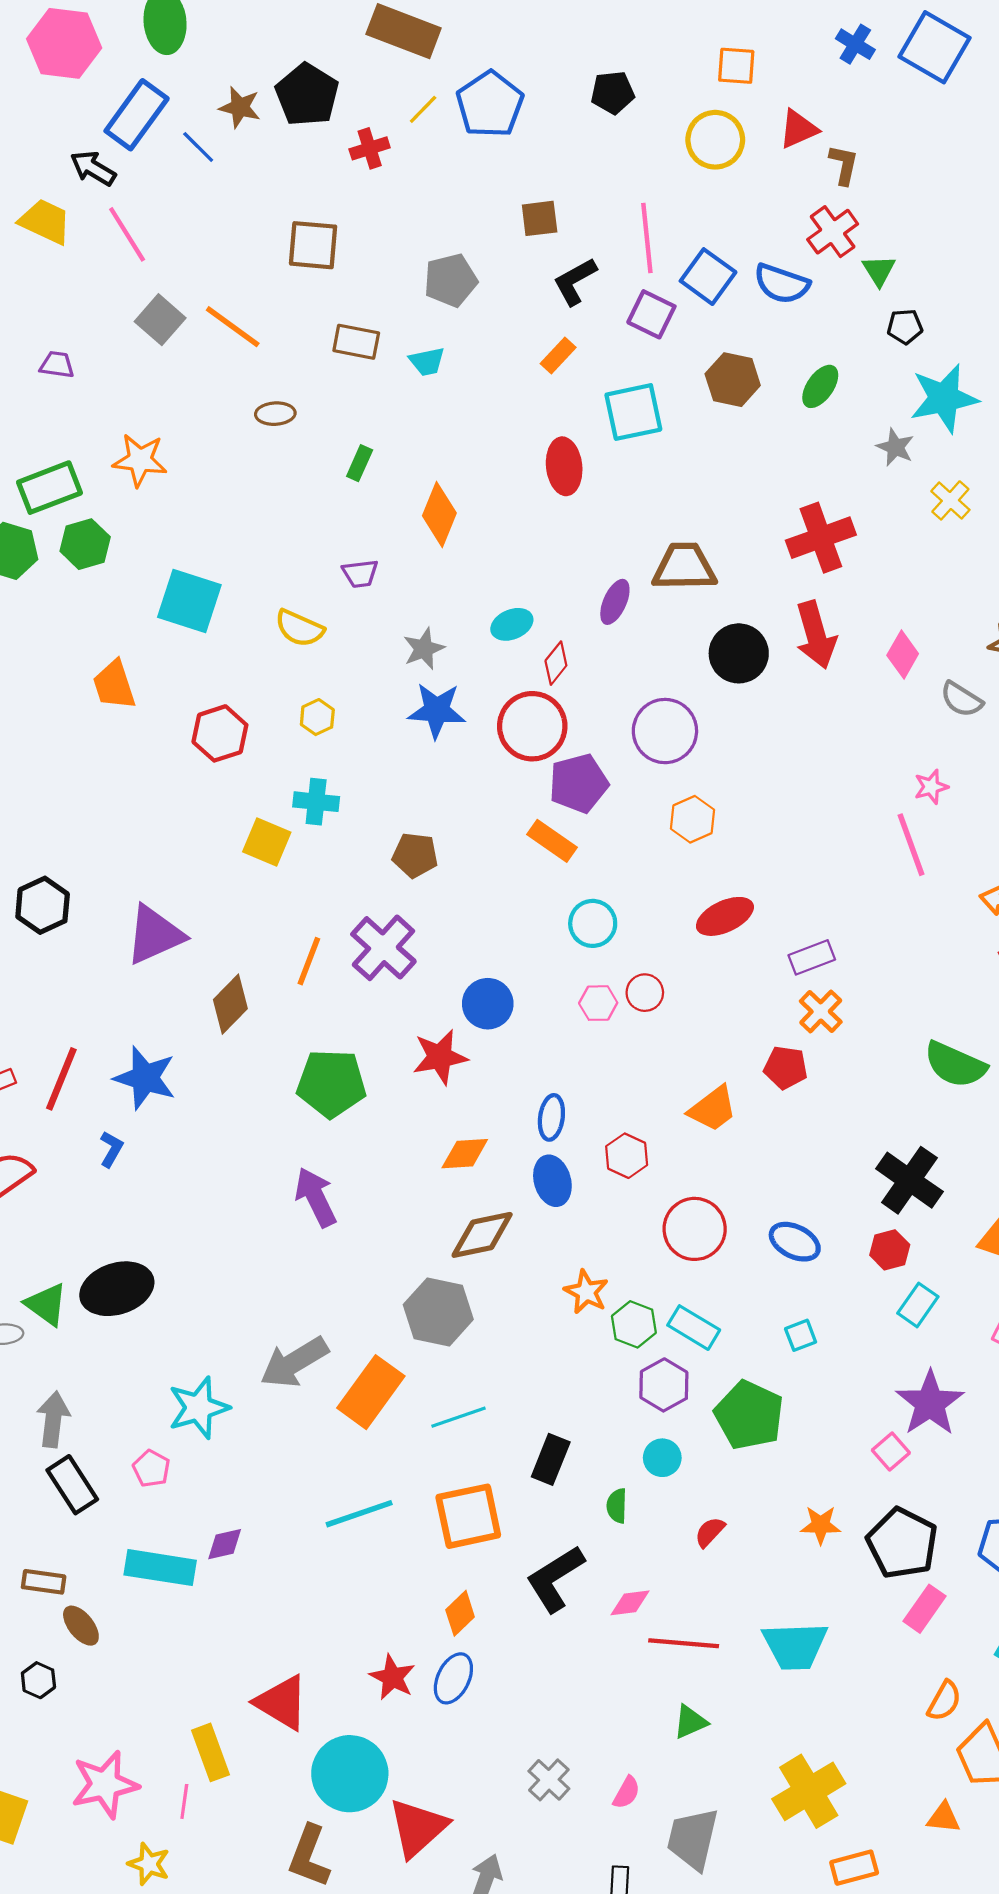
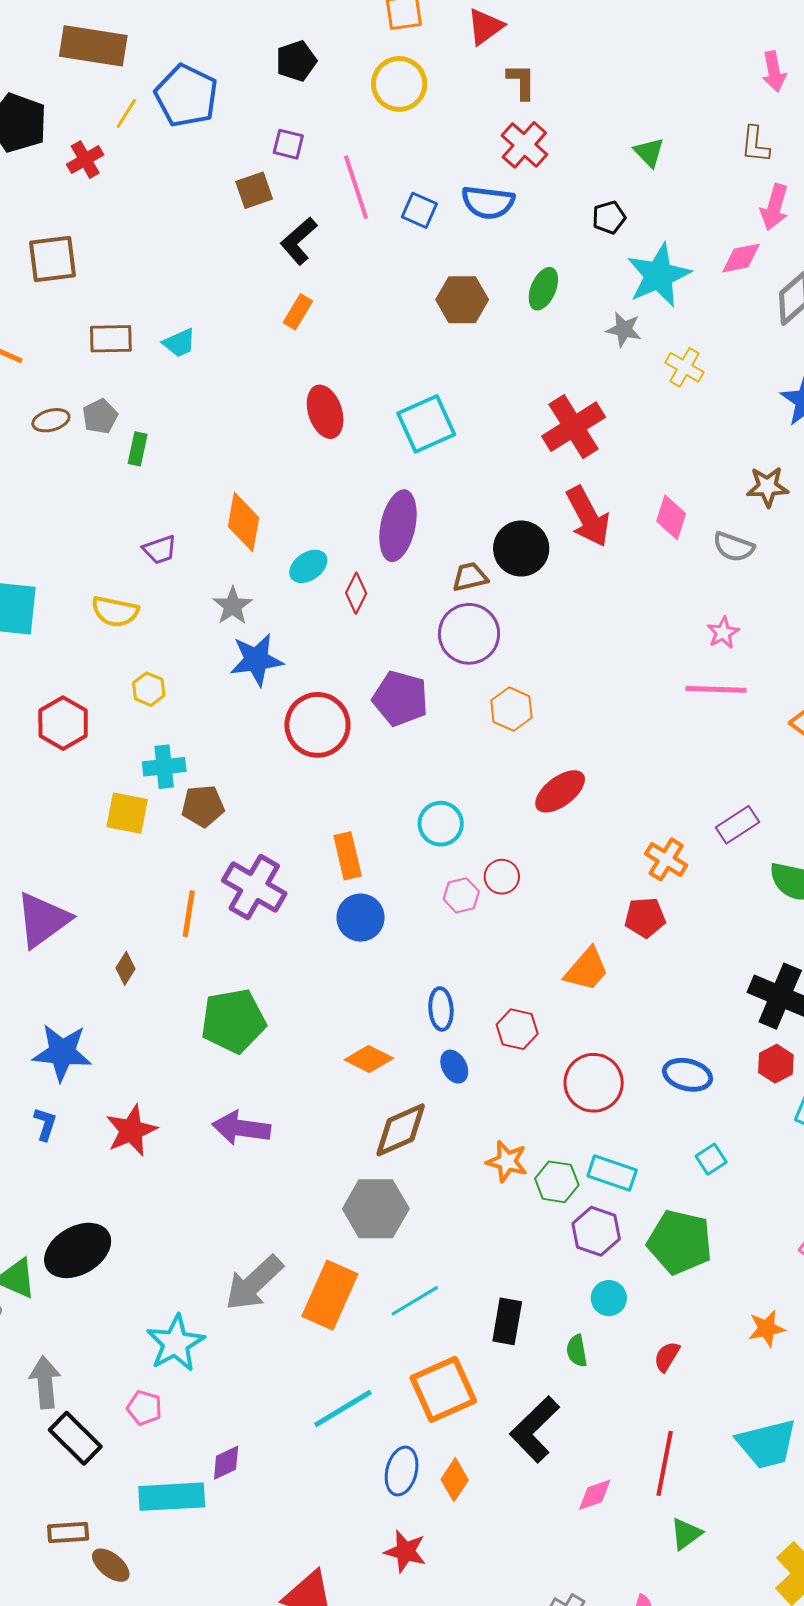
red triangle: (798, 129) -> (485, 27), moved
green triangle: (879, 271) -> (649, 152), moved
blue square: (708, 277) -> (419, 210), size x0.7
gray pentagon: (451, 280) -> (100, 416), moved, size x0.7
purple square: (651, 314) -> (288, 144), moved, size x0.7
cyan square: (633, 412) -> (426, 424), moved
orange diamond: (439, 514) -> (243, 522), moved
brown trapezoid: (684, 567) -> (470, 577), moved, size x0.6
purple ellipse: (615, 602) -> (398, 526), size x1.6
red circle: (532, 726) -> (317, 725), moved
purple pentagon: (579, 783) -> (400, 698), turned -30
orange rectangle: (552, 841) -> (348, 856), moved, turned 54
pink line: (911, 845) -> (716, 689), turned -56
brown pentagon: (415, 855) -> (203, 806), moved
purple rectangle: (812, 957) -> (738, 825), moved
brown diamond: (230, 1004) -> (126, 968), size x0.6
red star: (440, 1057) -> (131, 1130), moved
orange diamond: (465, 1154) -> (369, 1059), turned 42
blue ellipse: (552, 1181) -> (454, 1067), size x0.7
purple arrow: (316, 1197) -> (241, 1128), turned -44
pink diamond: (630, 1603) -> (595, 1495), moved
red line: (684, 1643) -> (665, 1463), turned -72
blue ellipse: (453, 1678) -> (402, 1471), moved

